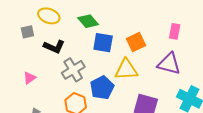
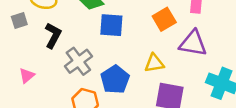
orange square: (136, 42) -> (164, 19), moved
black L-shape: (54, 47) -> (53, 35), turned -80
yellow triangle: (126, 70) -> (154, 63), moved, size x0.7

